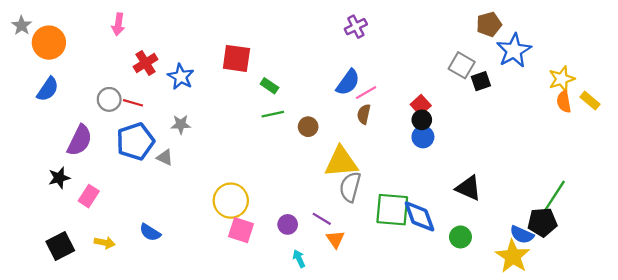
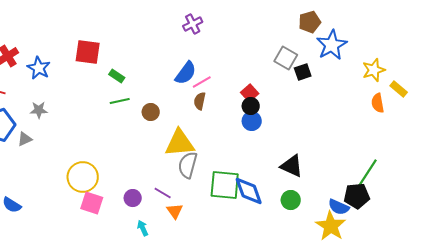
orange semicircle: (564, 102) -> (378, 103), moved
gray triangle: (165, 157) -> (25, 139), turned -49
green circle: (460, 237) -> (291, 200), moved

